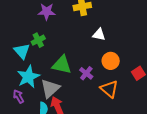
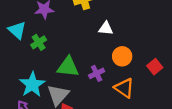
cyan triangle: (22, 51) -> (17, 30), moved
purple cross: (86, 73) -> (97, 73), turned 32

